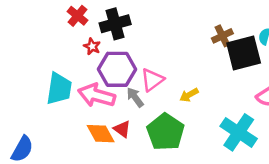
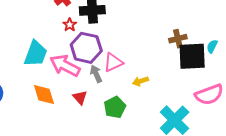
green pentagon: (165, 132) -> (115, 107), size x0.7
orange diamond: (101, 134) -> (44, 95), moved

